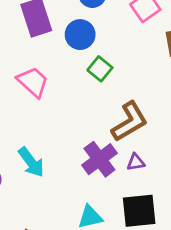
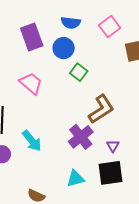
purple triangle: (136, 162) -> (113, 146), moved, turned -48

